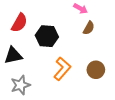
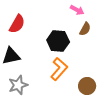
black hexagon: (47, 36) -> (58, 41), moved
brown circle: (96, 70) -> (87, 86), moved

